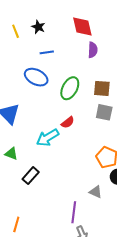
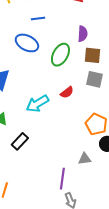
purple semicircle: (93, 50) -> (83, 34), moved
red semicircle: (68, 122) -> (67, 92), moved
gray triangle: (96, 192) -> (85, 159), turned -32

